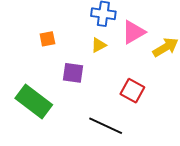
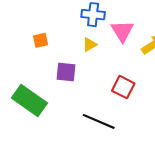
pink triangle: (133, 32) -> (122, 31), turned -30

